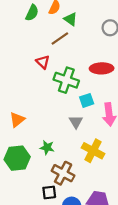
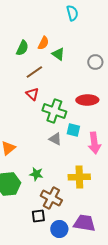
brown line: (60, 38) -> (34, 72), moved
cyan square: (87, 100) -> (73, 130), turned 32
gray triangle: (76, 122) -> (55, 139), moved, turned -32
yellow cross: (93, 151) -> (79, 177), turned -30

